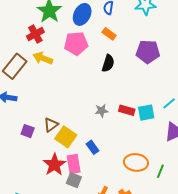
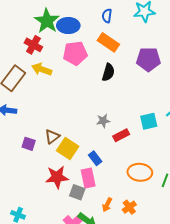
blue ellipse: (82, 14) -> (68, 25), moved, turned 65
red cross: (35, 34) -> (33, 45), turned -30
orange rectangle: (109, 34) -> (108, 42), size x1.5
red rectangle: (127, 110) -> (121, 135), moved, turned -42
pink rectangle: (74, 164) -> (88, 178), moved
red star: (54, 165) -> (57, 177), turned 30

